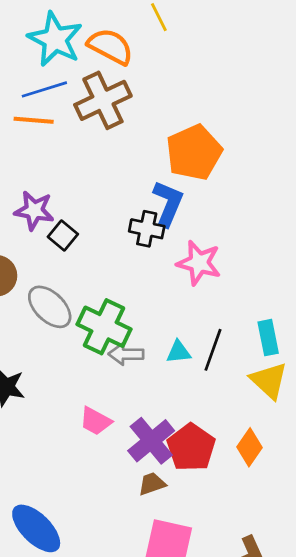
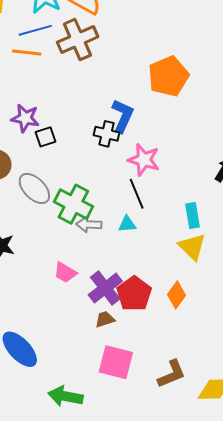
orange pentagon: (194, 152) -> (168, 76), moved
black square: (63, 235) -> (46, 137), turned 30
black line: (213, 350) -> (137, 194), moved, turned -44

